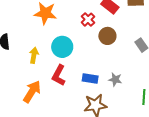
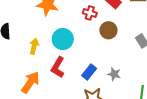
red cross: (88, 20) -> (90, 13), turned -32
blue rectangle: (90, 79) -> (89, 72), turned -63

